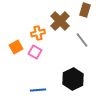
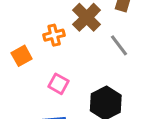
pink square: (35, 52) -> (58, 84), moved

